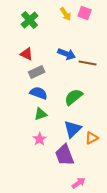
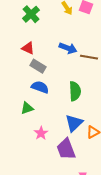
gray rectangle: (37, 72) -> (38, 66), turned 56
green semicircle: (74, 97) -> (75, 91), turned 126
green triangle: (41, 114) -> (27, 108), moved

